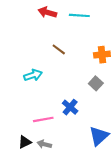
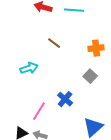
pink line: (43, 119) -> (39, 111), turned -48

